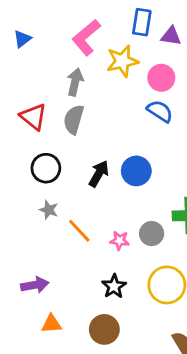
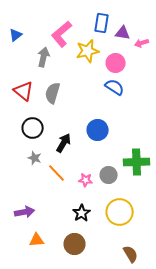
gray arrow: (75, 82) -> (44, 57), moved
black arrow: (99, 174) -> (64, 143), moved

